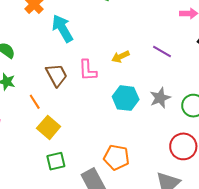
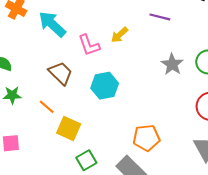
pink L-shape: (88, 70) -> (89, 45), moved
cyan hexagon: (126, 98) -> (105, 86), moved

